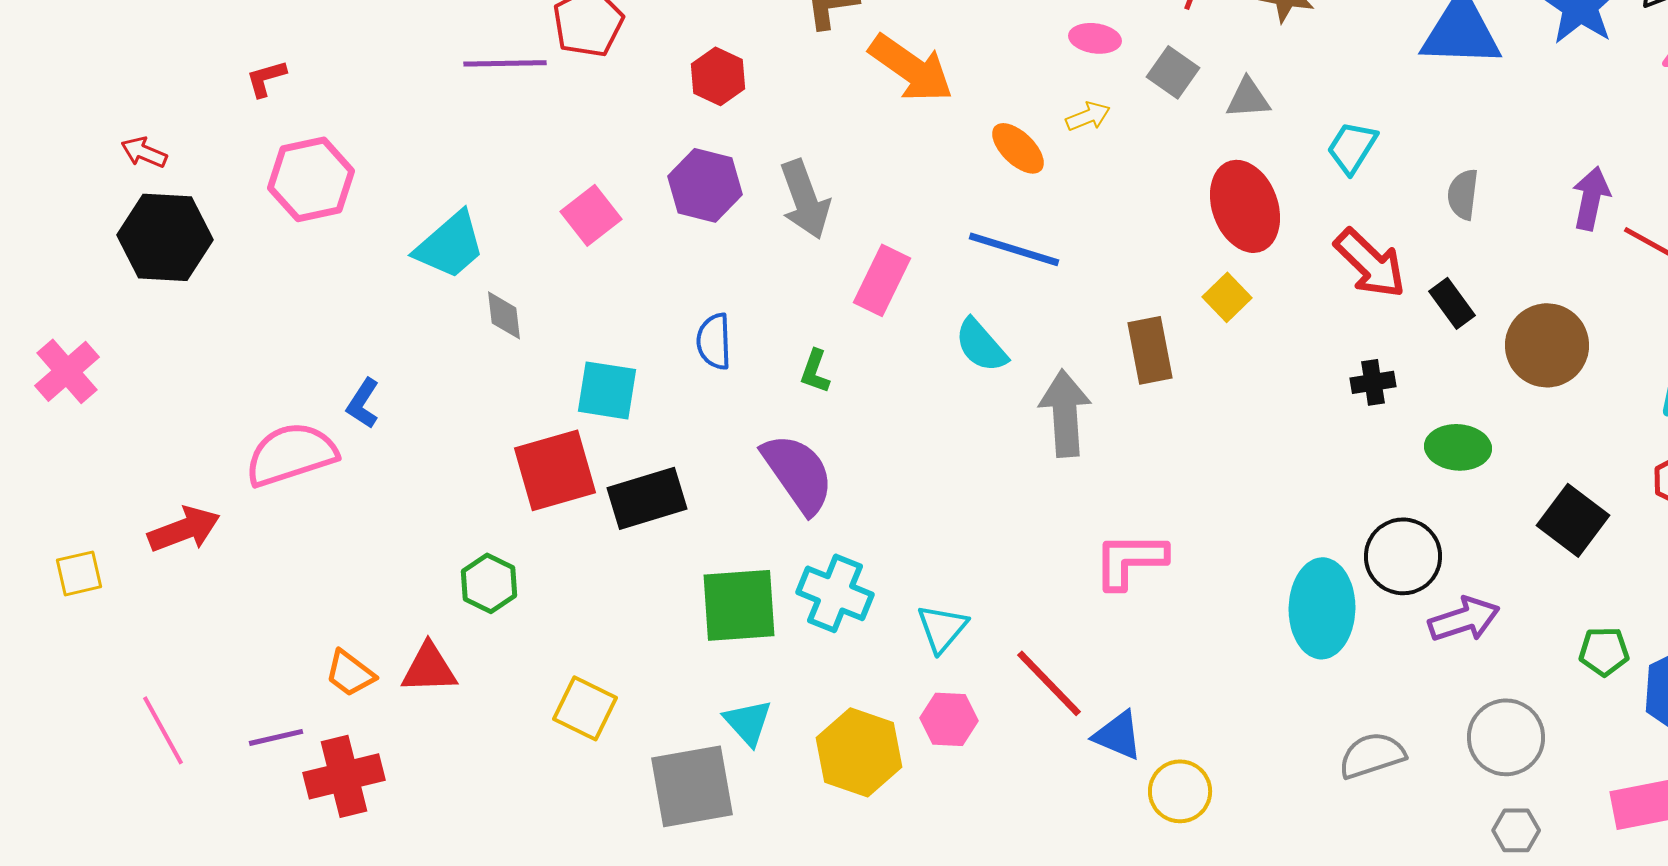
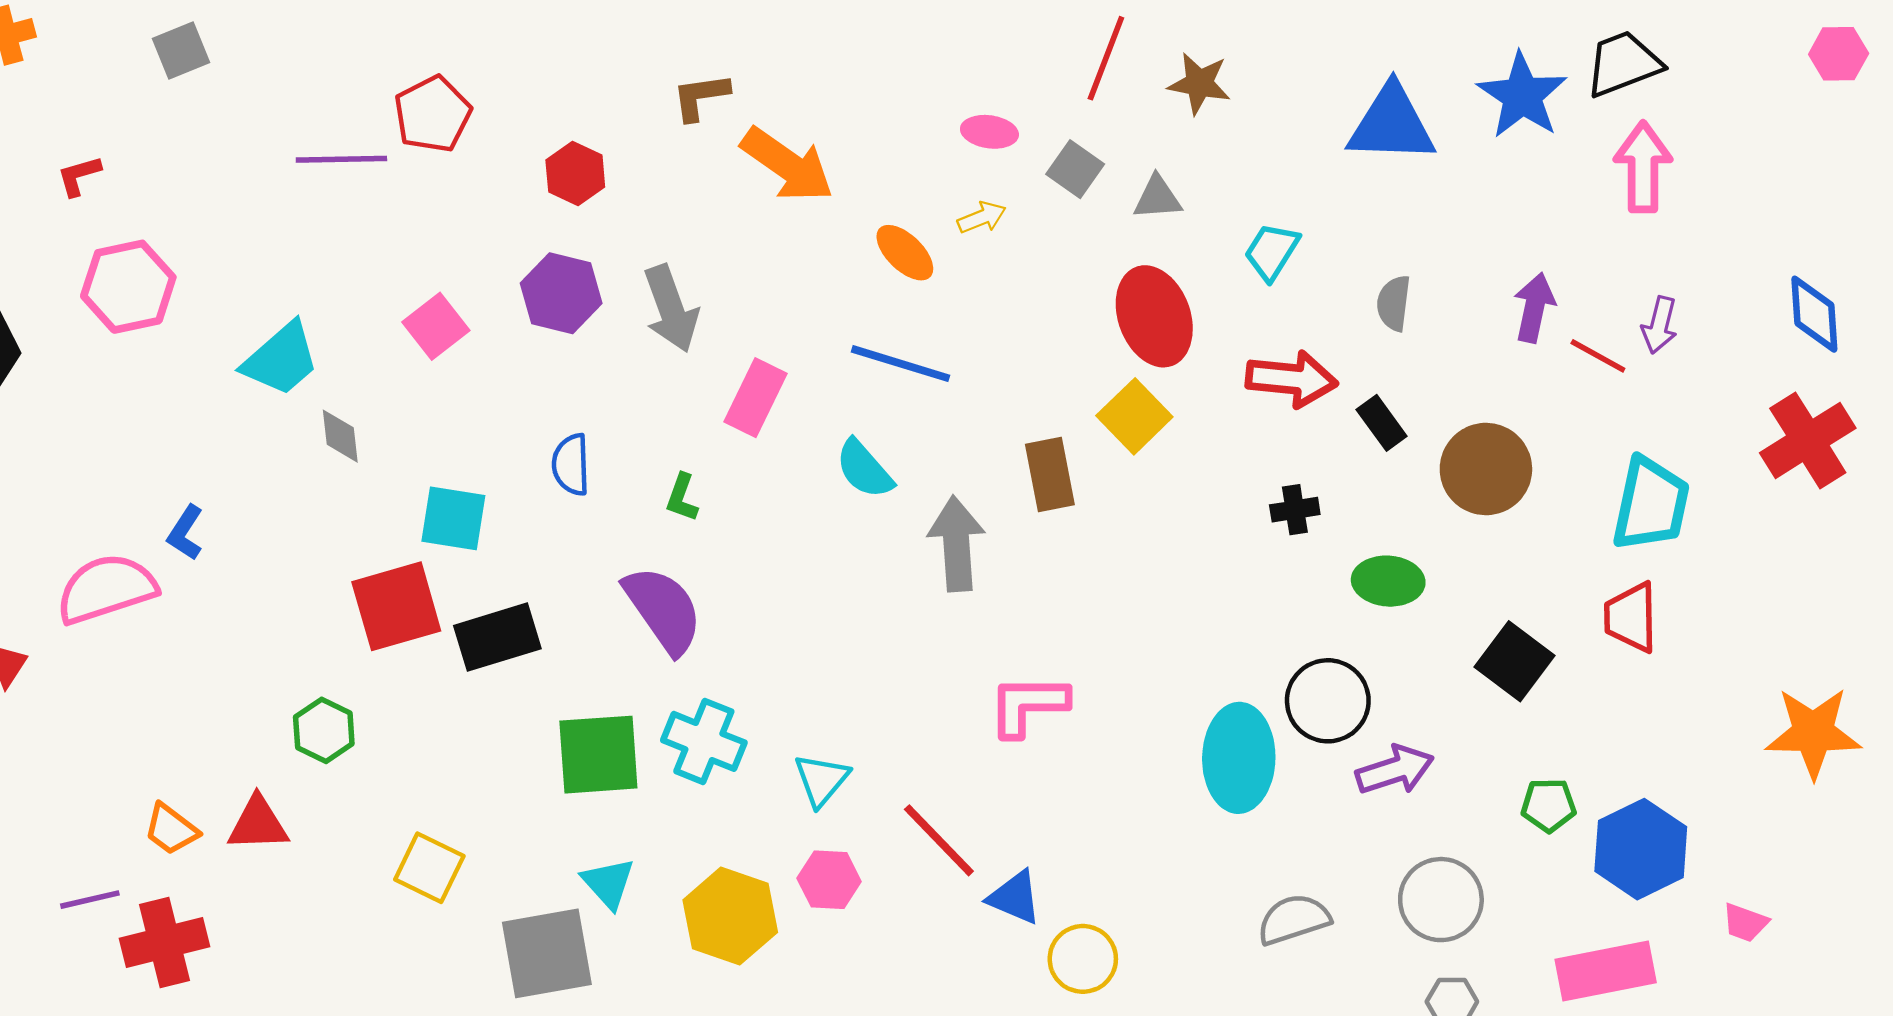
red arrow: (1370, 263) -> (1292, 379), turned -38
yellow square: (1227, 297) -> (1134, 416), size x1.4

